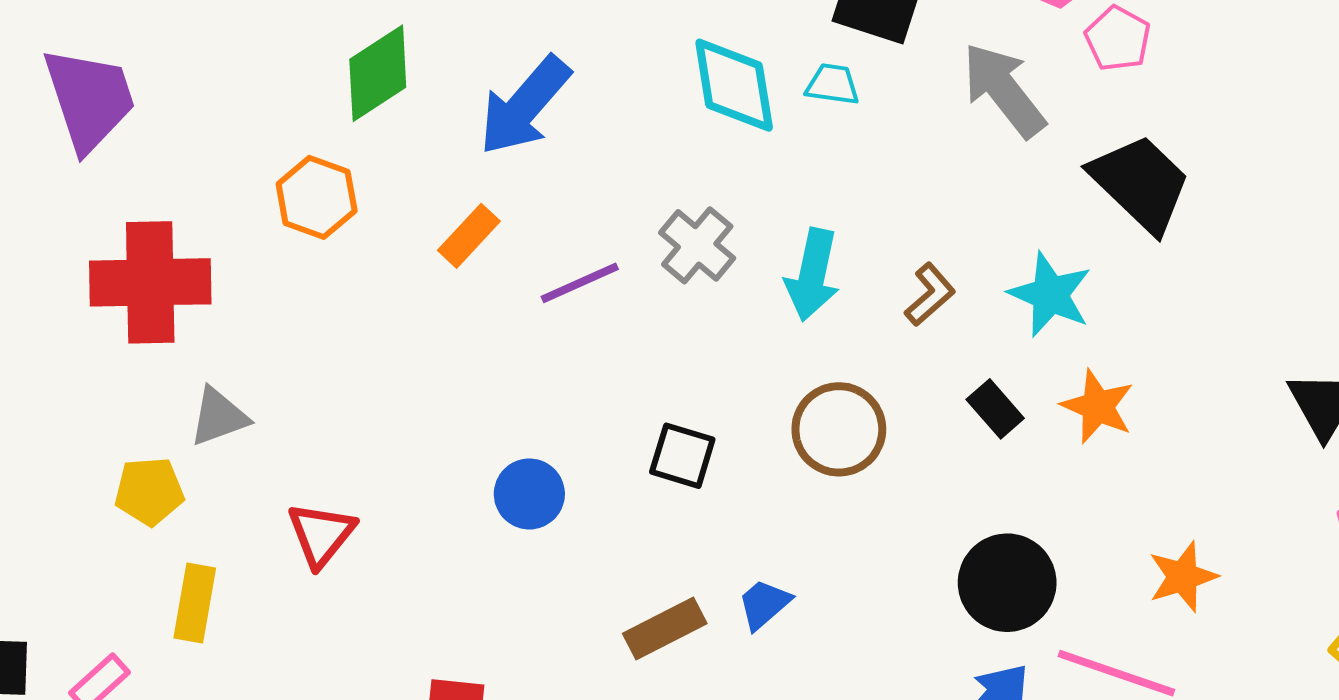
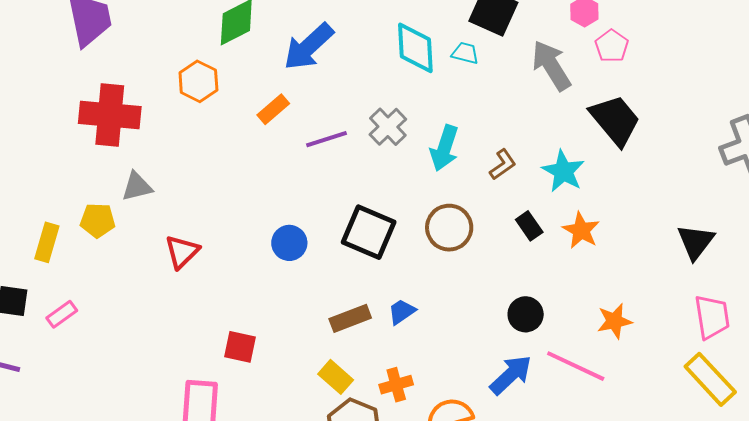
black square: (682, 456) -> (369, 232), size x1.6
black circle: (1007, 583) -> (526, 314), size x0.7
yellow rectangle: (195, 603) -> (47, 242), moved

